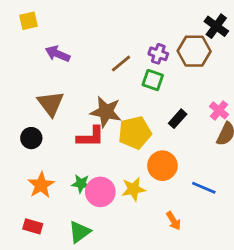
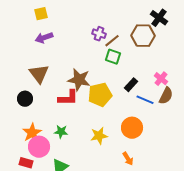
yellow square: (29, 21) -> (41, 14), moved
purple arrow: (58, 54) -> (44, 38), turned -42
purple cross: (158, 54) -> (99, 34), moved
brown line: (121, 64) -> (112, 41), moved
orange circle: (162, 166) -> (132, 128), moved
blue line: (204, 188) -> (145, 100), moved
pink circle: (100, 192) -> (39, 147), moved

